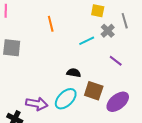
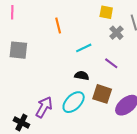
cyan line: (87, 41) -> (84, 48), moved
purple line: (116, 61) -> (111, 63), moved
purple arrow: (37, 104) -> (44, 107), turned -70

